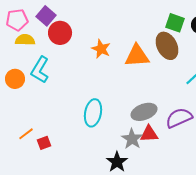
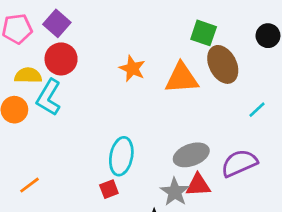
green square: (175, 23) -> (204, 33), moved
red circle: (60, 33) -> (61, 59), moved
yellow semicircle: (25, 40) -> (28, 75), moved
red square: (44, 143) -> (109, 189), moved

